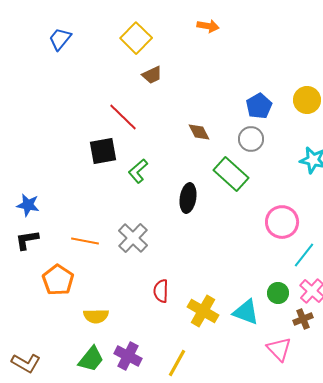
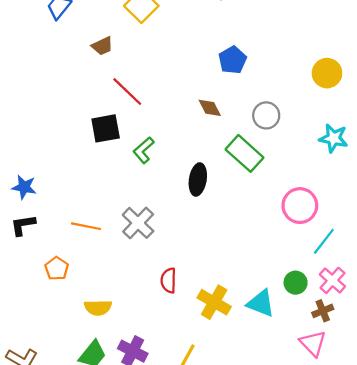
brown trapezoid: (152, 75) -> (102, 46), moved
blue pentagon: (259, 106) -> (233, 60), moved
orange pentagon: (58, 280) -> (57, 269), size x0.7
pink triangle: (279, 349) -> (313, 343), moved

